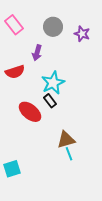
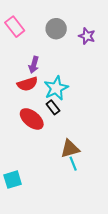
purple arrow: (37, 53) -> (34, 65), moved
red semicircle: (15, 72) -> (27, 84), moved

